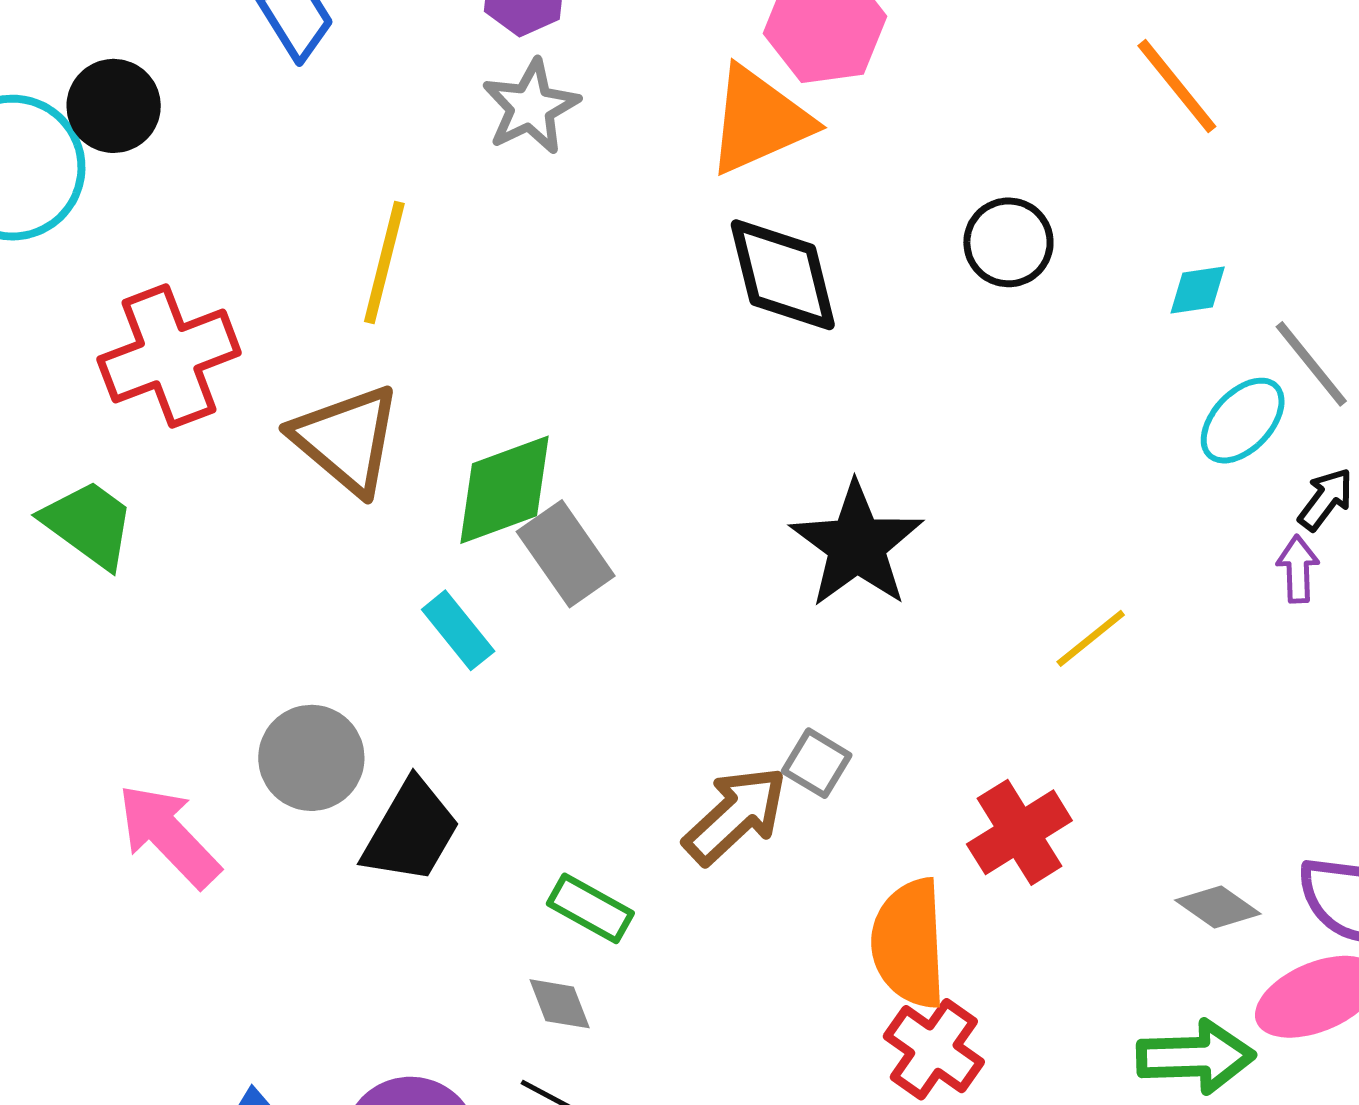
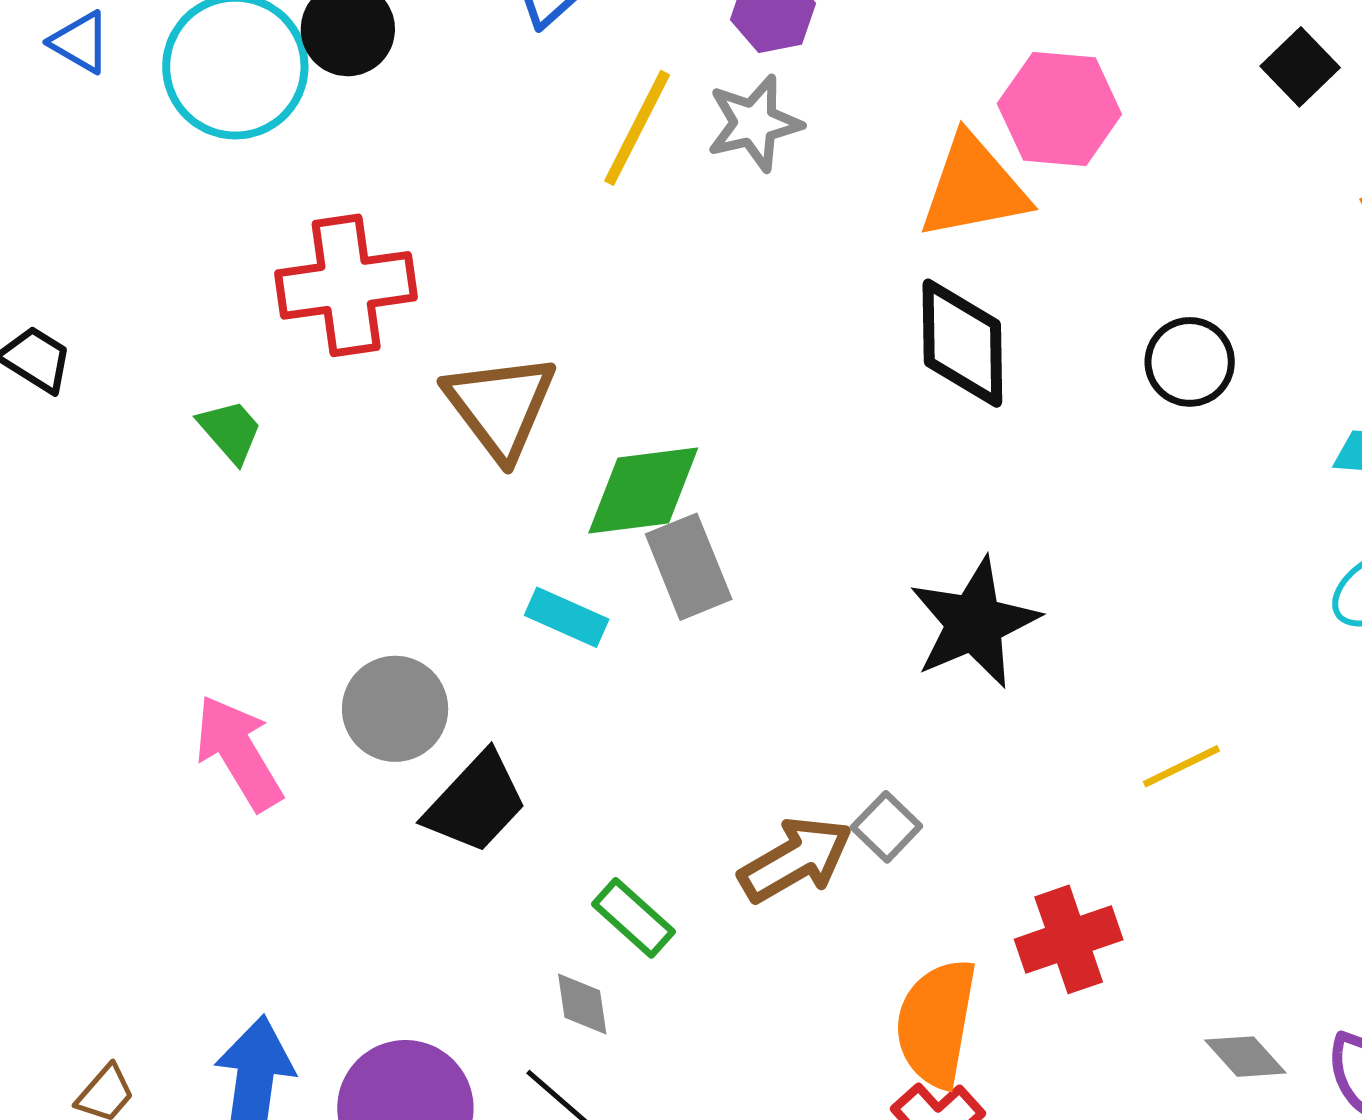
yellow line: (384, 263) -> (637, 128), moved
green trapezoid: (89, 524) -> (230, 431), size x0.7
cyan rectangle: (458, 630) -> (567, 617), turned -40

